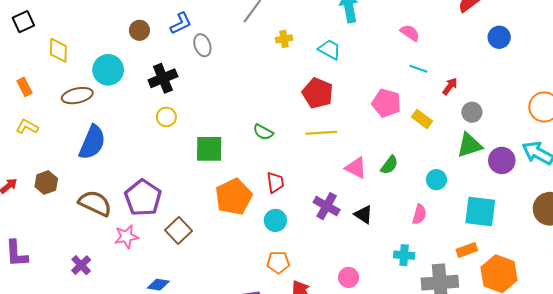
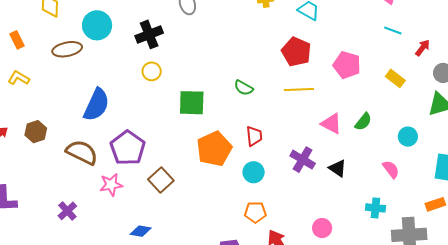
pink pentagon: (386, 103) -> (347, 65), moved
blue semicircle: (92, 142) -> (96, 105), moved
pink semicircle: (419, 214) -> (391, 169), turned -54

